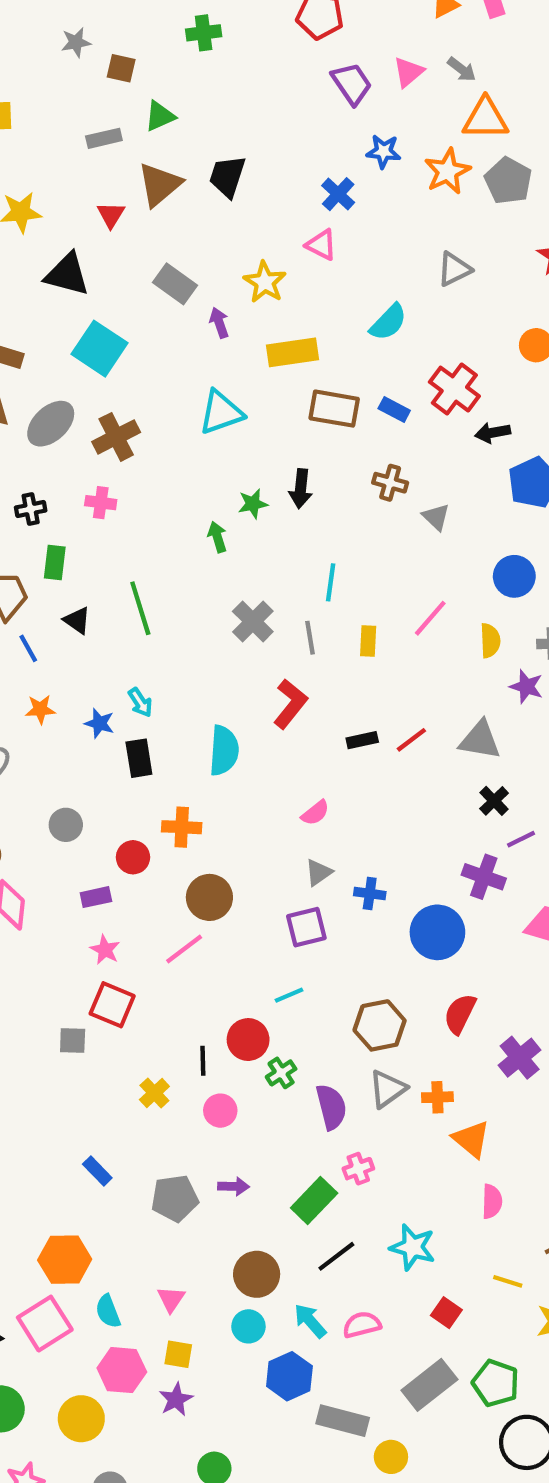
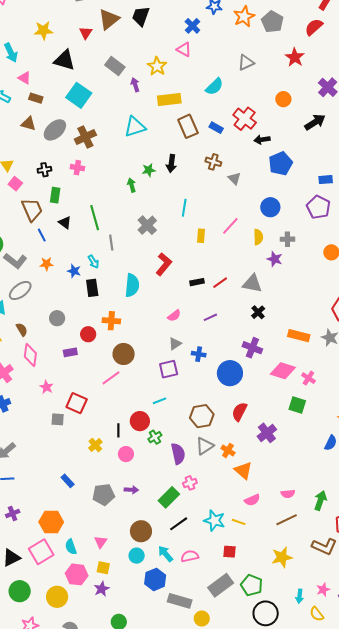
brown rectangle: (334, 409) -> (188, 126), turned 55
gray line: (310, 638) -> (111, 243), moved
purple line: (521, 839) -> (210, 317), moved
pink star: (105, 950) -> (46, 387), moved
orange cross: (437, 1097) -> (228, 450), turned 32
pink semicircle: (492, 1201) -> (252, 500), turned 63
yellow line: (508, 1281) -> (239, 522), moved
red square: (446, 1313) -> (229, 552), turned -32

